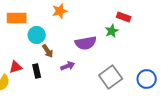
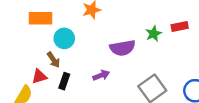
red rectangle: (124, 17) -> (180, 26), moved, turned -32
brown arrow: (48, 51) -> (54, 60), moved
black rectangle: (37, 71) -> (64, 81), turned 32

